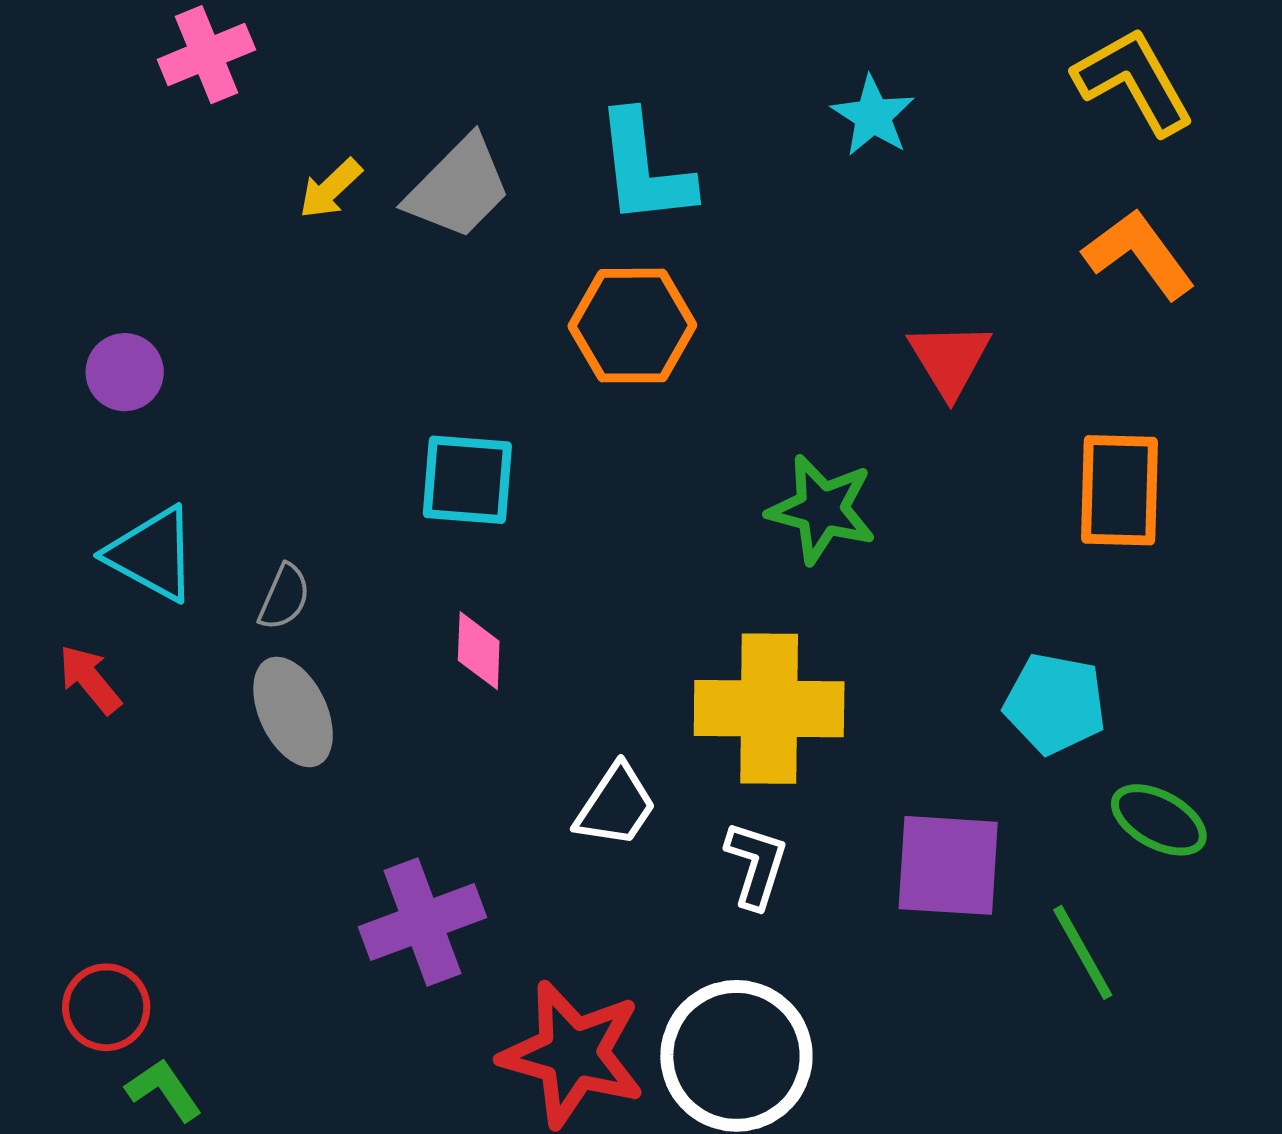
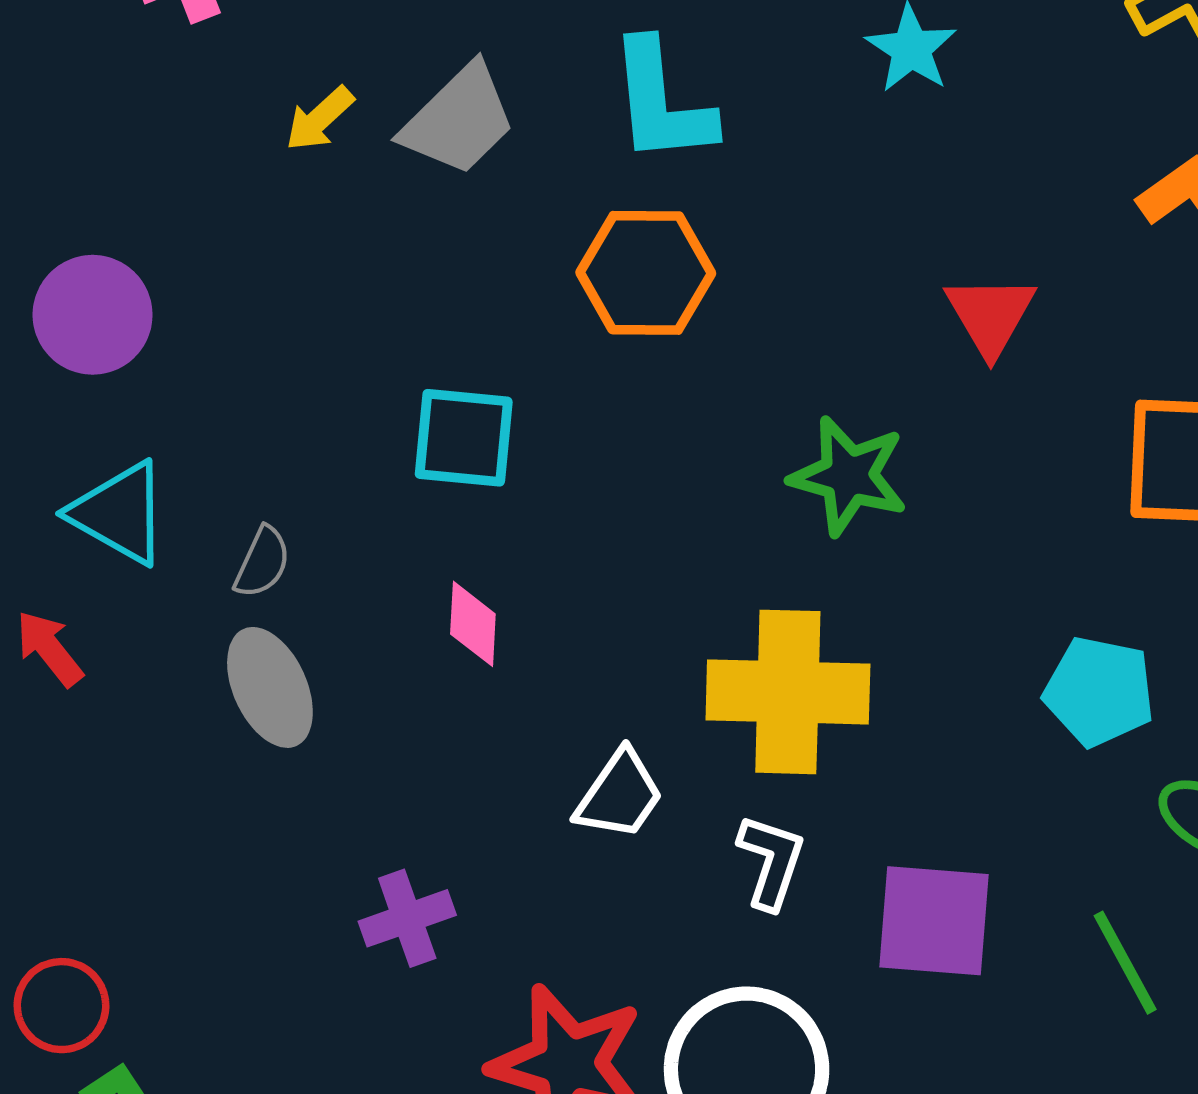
purple circle: (125, 372) -> (93, 315), size x1.4
purple square: (948, 865) -> (934, 921), moved
purple cross: (423, 922) -> (407, 918), size x0.7

